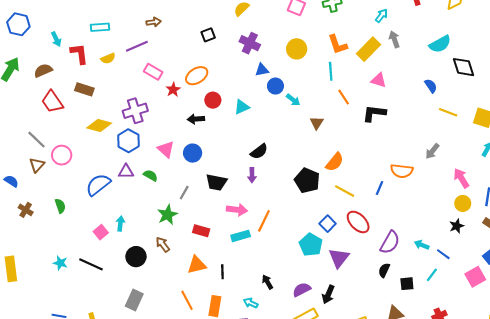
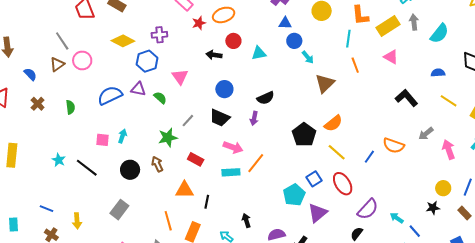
cyan semicircle: (440, 44) -> (439, 33), moved, turned -35
blue semicircle: (431, 86) -> (438, 73), turned -72
purple cross: (135, 111) -> (159, 35), size x0.7
black L-shape: (374, 113) -> (406, 98), moved, turned 30
brown triangle: (317, 123) -> (325, 83), size x1.5
blue circle: (193, 153) -> (224, 89), moved
pink arrow: (461, 178) -> (449, 150), moved
pink square: (101, 232) -> (103, 140), turned 32

